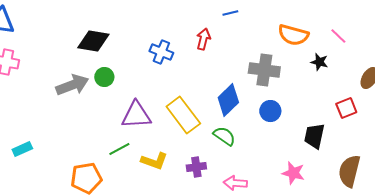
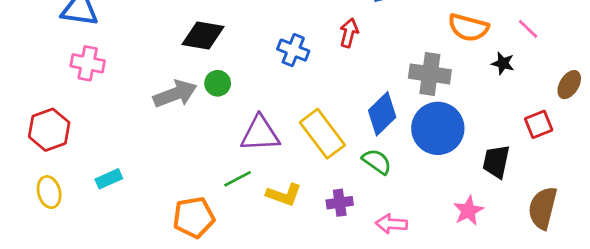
blue circle: (270, 111) -> (438, 128), size x1.8
pink star: (293, 173) -> (468, 211), turned 30

